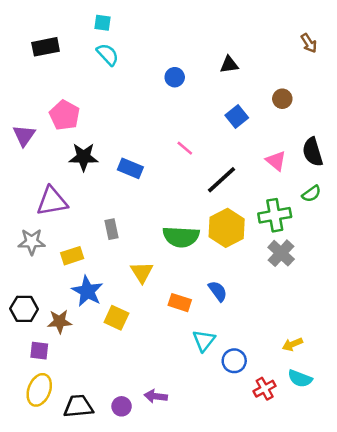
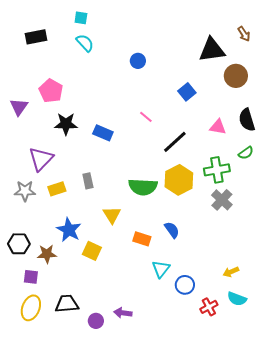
black triangle: (229, 65) -> (212, 50), moved, size x1.8
brown circle: (282, 99) -> (236, 76), moved, size x1.5
pink triangle: (276, 161) -> (218, 127), turned -30
purple triangle: (52, 201) -> (41, 159), turned -36
yellow rectangle: (72, 256) -> (57, 189), moved
black trapezoid: (78, 406) -> (67, 304), moved

